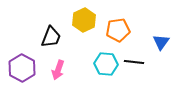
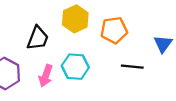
cyan hexagon: (106, 64) -> (75, 67), moved

